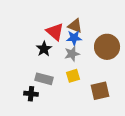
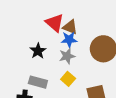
red triangle: (55, 32) -> (55, 23), moved
yellow square: (73, 76) -> (68, 79), turned -32

